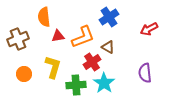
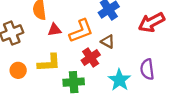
red arrow: (149, 29) -> (151, 22), size x1.4
yellow L-shape: (53, 67) -> (49, 63), turned 70
cyan star: (104, 83) -> (119, 80), moved

